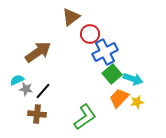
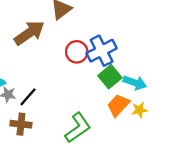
red circle: (90, 34) -> (77, 52), moved
brown arrow: (38, 52) -> (29, 33), moved

